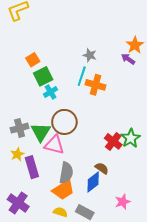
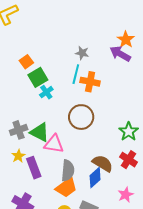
purple arrow: (128, 59) -> (120, 54), size x1.5
brown circle: (64, 122) -> (81, 117), moved
green triangle: (41, 132) -> (40, 132), turned -30
red cross: (113, 141) -> (128, 160), moved
brown semicircle: (102, 168) -> (103, 163), size x1.5

